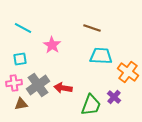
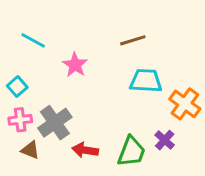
brown line: (92, 28) -> (133, 40), turned -36
cyan square: (20, 59) -> (17, 87), moved, turned -32
red arrow: (63, 88) -> (85, 150), moved
brown triangle: (21, 104) -> (30, 150), turned 32

